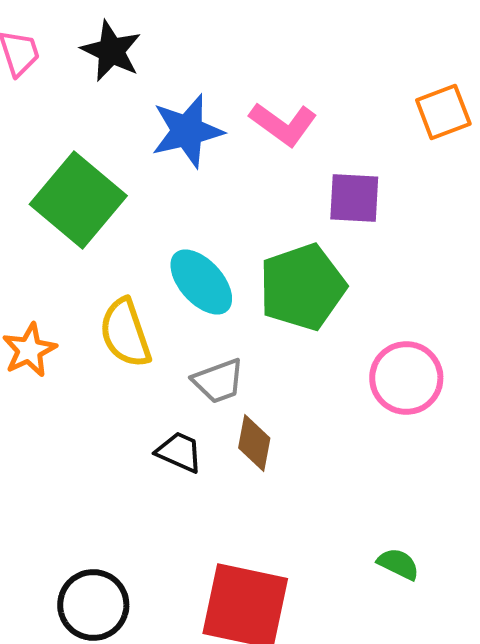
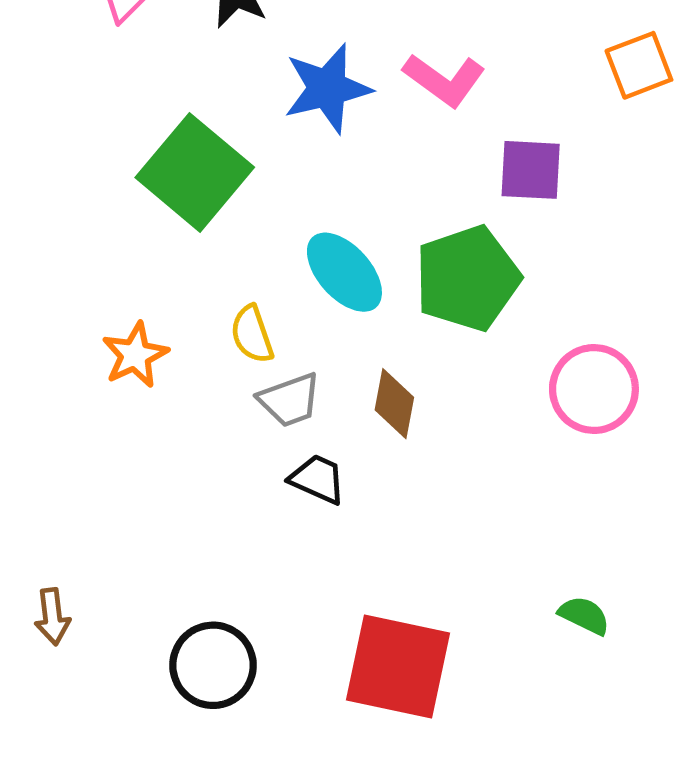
yellow semicircle: (125, 333) -> (252, 334), size x0.7
gray trapezoid: (218, 381) -> (290, 400), moved
brown diamond: (254, 443) -> (394, 404), moved

